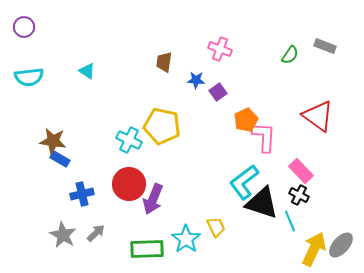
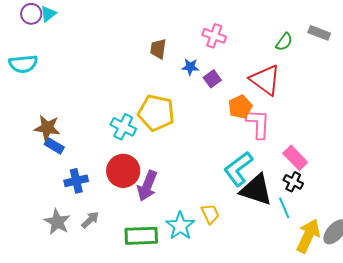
purple circle: (24, 27) -> (31, 14), moved
cyan triangle: (87, 71) -> (48, 14), moved, turned 48
red triangle: (318, 116) -> (265, 80), moved

